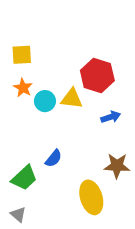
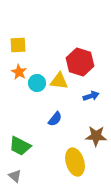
blue semicircle: (53, 158) -> (55, 119), moved
green trapezoid: (24, 178) -> (20, 146), turned 70

